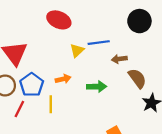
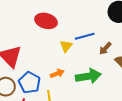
brown arrow: (119, 59) -> (105, 48), turned -32
green arrow: (97, 87) -> (88, 76), size x1.4

